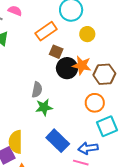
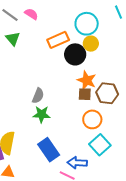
yellow circle: (87, 34) -> (91, 44), moved
brown square: (56, 52) -> (85, 94), moved, turned -32
black circle: (67, 68) -> (75, 54), moved
cyan square: (107, 126) -> (100, 145), turned -30

